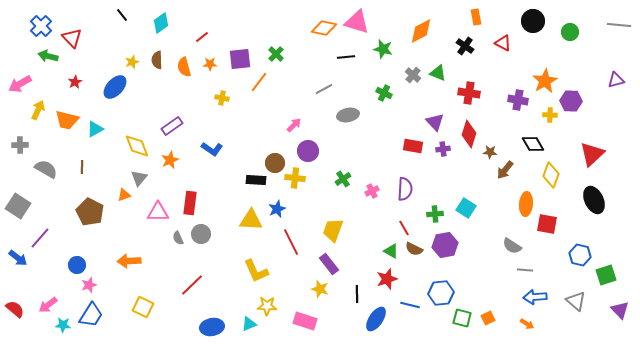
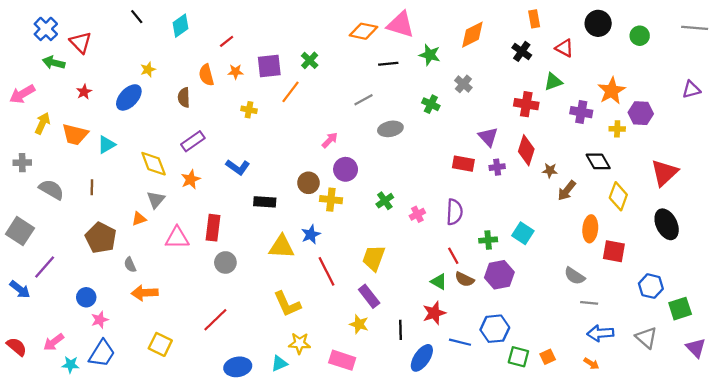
brown semicircle: (157, 60) -> (184, 97), moved
green triangle: (438, 73) -> (553, 82), moved, turned -42
black rectangle: (256, 180) -> (265, 202), moved
gray semicircle: (178, 238) -> (130, 265), moved

